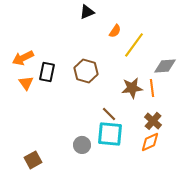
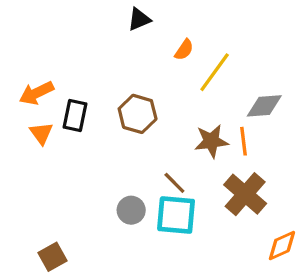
brown cross: (153, 121) -> (245, 194), size x1.5
orange diamond: (150, 142) -> (282, 245), moved
gray circle: (82, 145) -> (131, 210), moved

